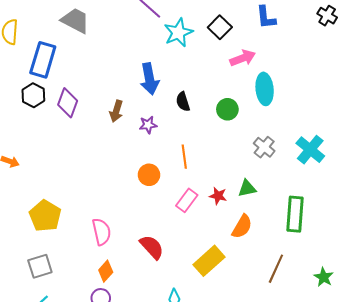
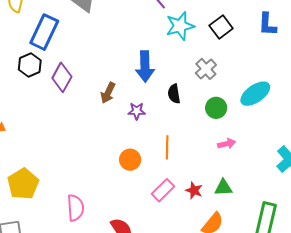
pink arrow: (243, 58) -> (227, 144), moved, size x0.7
cyan ellipse: (265, 89) -> (255, 94), turned 52
gray cross: (264, 147) -> (206, 69), moved

